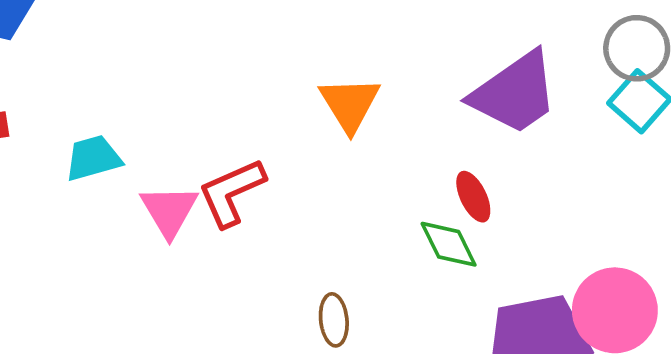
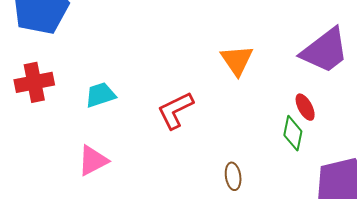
pink triangle: (169, 211) -> (93, 161), moved, turned 36
green diamond: (449, 244) -> (293, 133), turned 40

